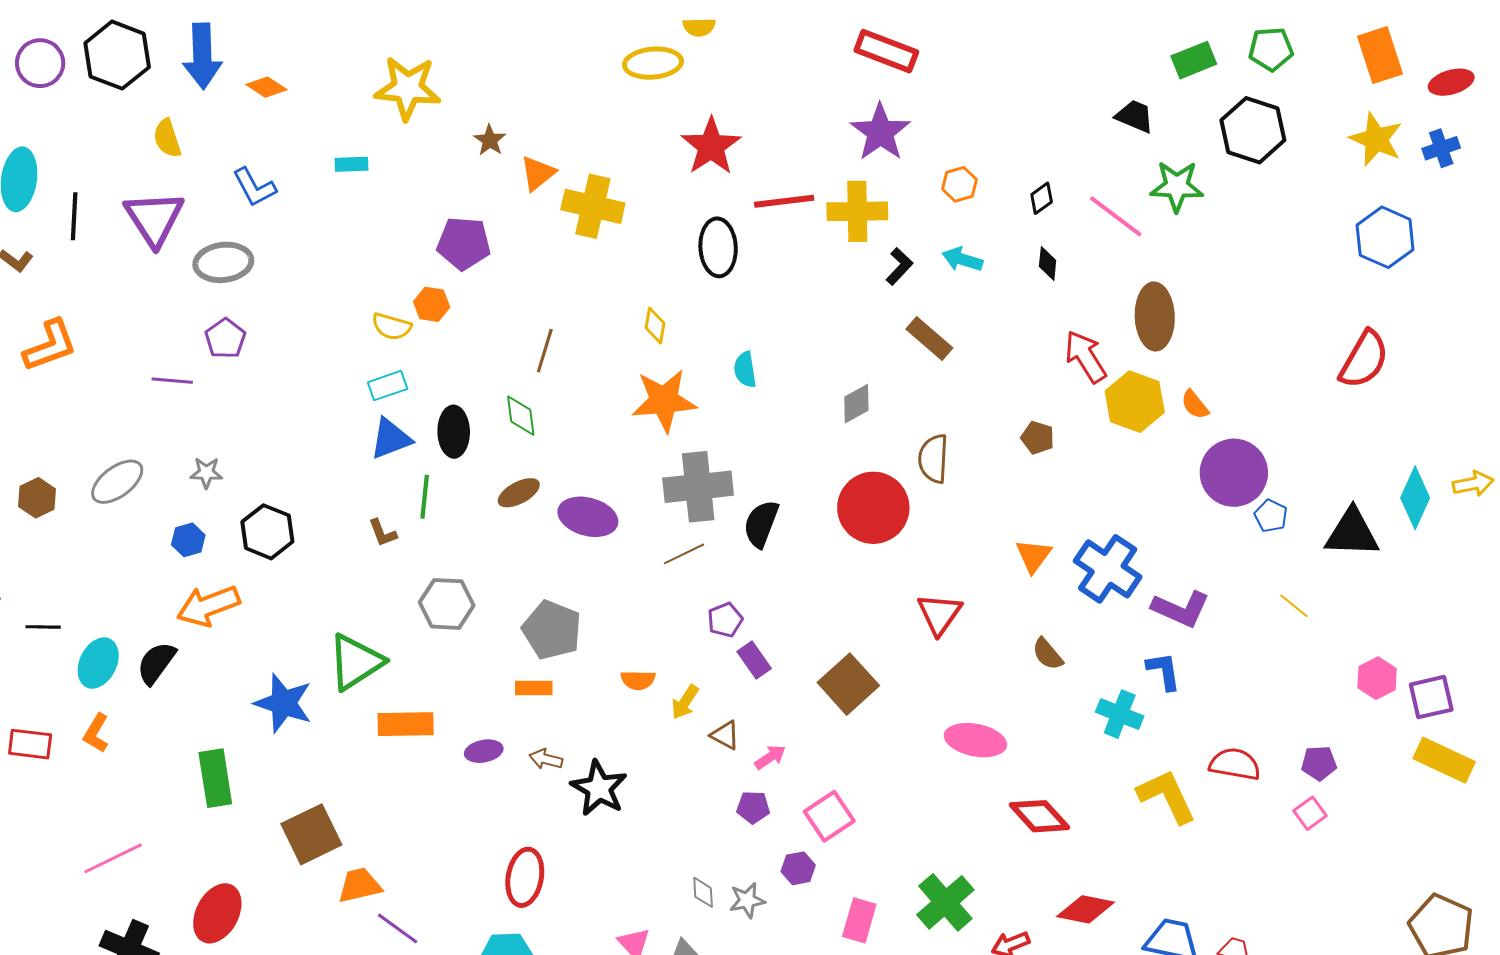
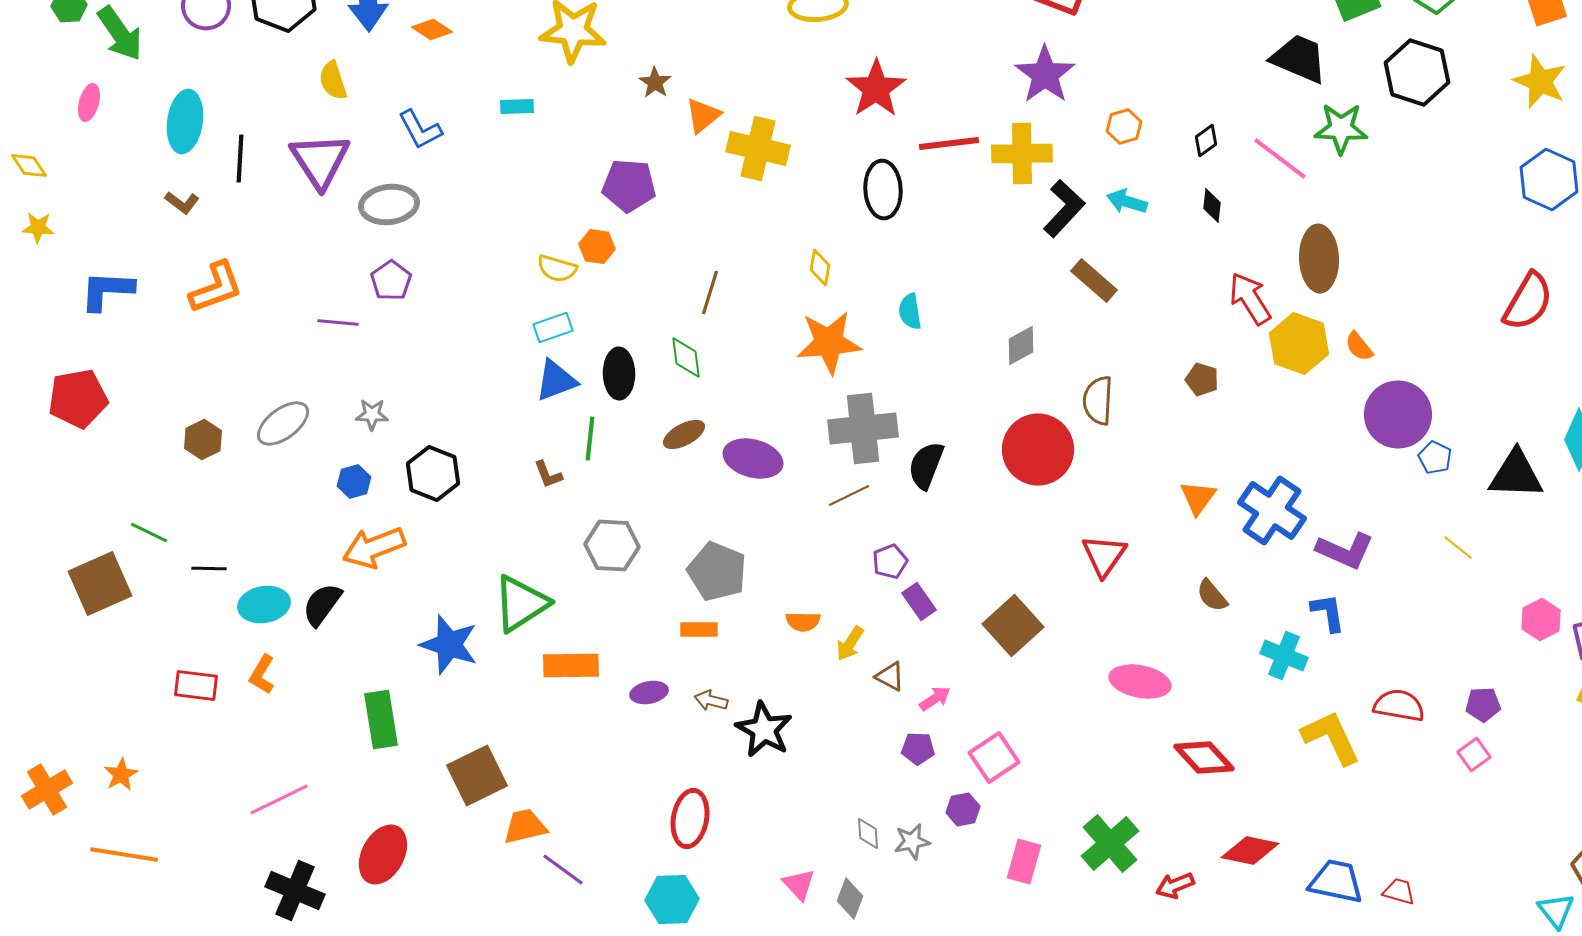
black trapezoid: (1135, 116) -> (1299, 58), size x1.5
black L-shape: (899, 266) -> (1064, 208), size x1.5
cyan ellipse: (98, 663) -> (264, 604), turned 54

